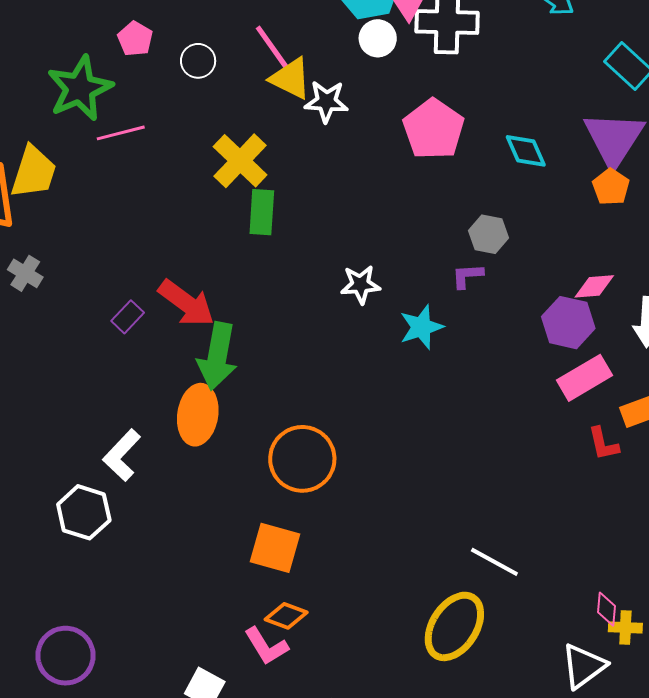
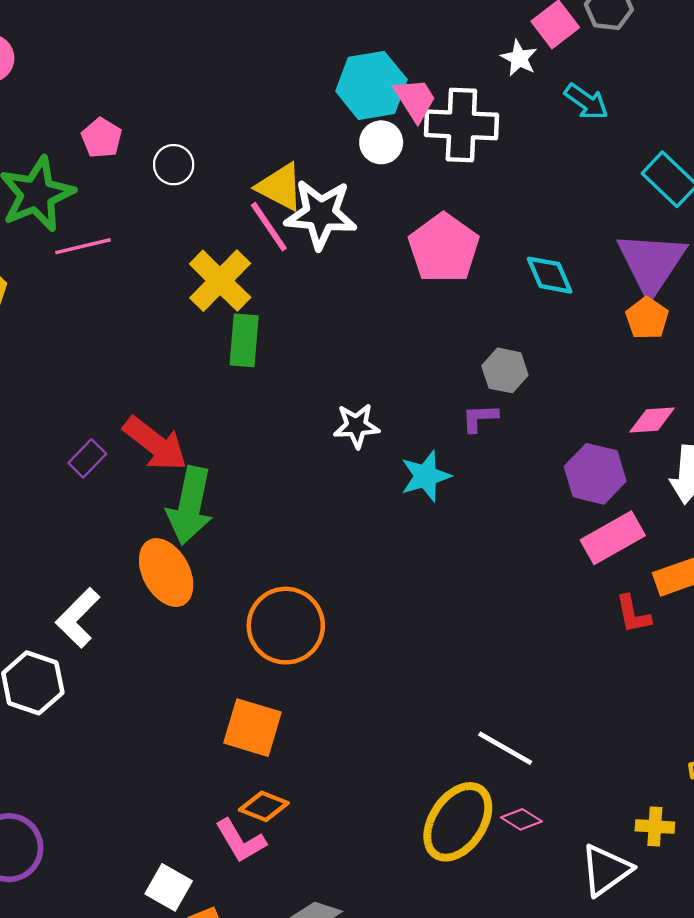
pink line: (272, 47) -> (269, 227), moved
white star: (326, 102) -> (321, 214), size x1.4
pink diamond: (594, 286) -> (652, 420), moved
orange ellipse: (198, 415) -> (166, 573), turned -38
pink diamond: (607, 609) -> (521, 819), moved, turned -64

